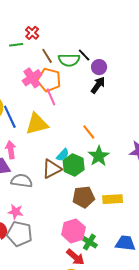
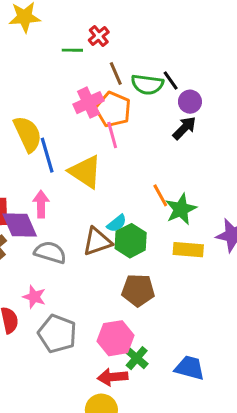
yellow triangle: (37, 124) -> (85, 172), turned 40
green star: (99, 156) -> (181, 209), moved
yellow rectangle: (113, 199) -> (188, 250), moved
gray pentagon: (19, 234) -> (57, 334), moved
red arrow: (75, 257) -> (113, 377), turned 126

